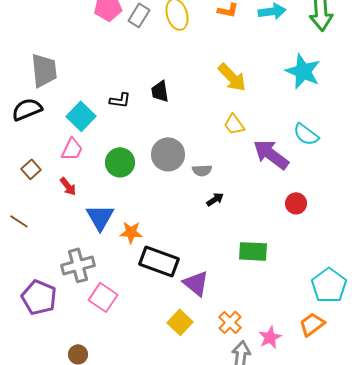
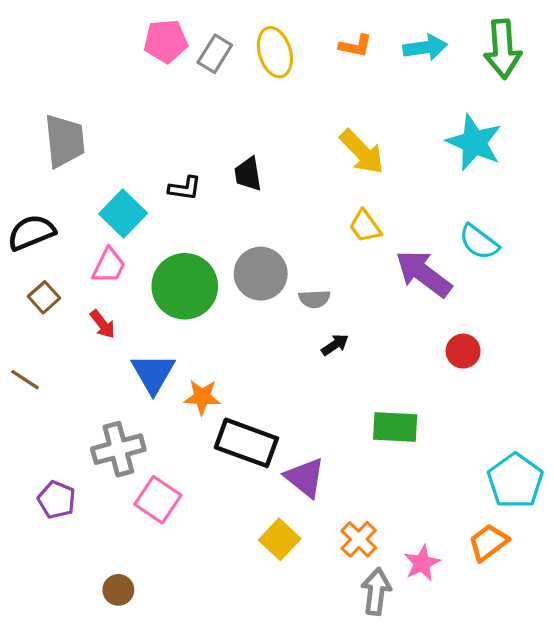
black semicircle: (27, 109) -> (31, 232), moved
green circle: (120, 162) -> (185, 286), size x1.4
purple pentagon: (39, 297) -> (57, 500), size x0.7

